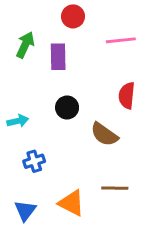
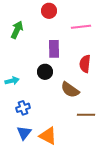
purple rectangle: (58, 57) -> (54, 49), moved
brown line: (115, 188) -> (86, 115), moved
blue triangle: (25, 211) -> (24, 133), moved

